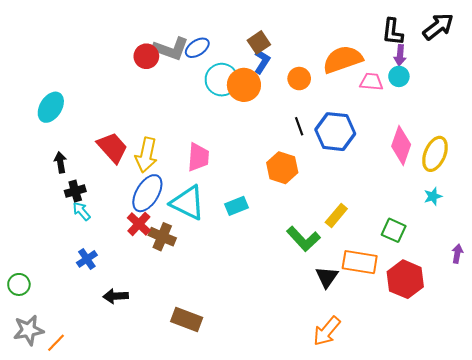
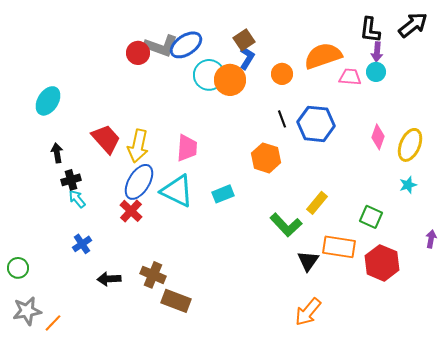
blue ellipse: (197, 48) -> (186, 45), size x1.4
pink diamond: (401, 145) -> (378, 137), size x0.7
brown cross: (162, 237) -> (153, 275), moved

